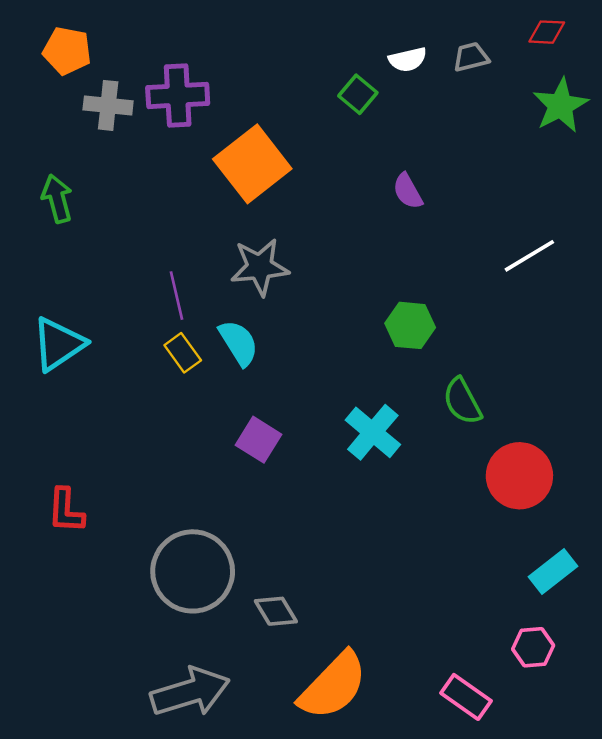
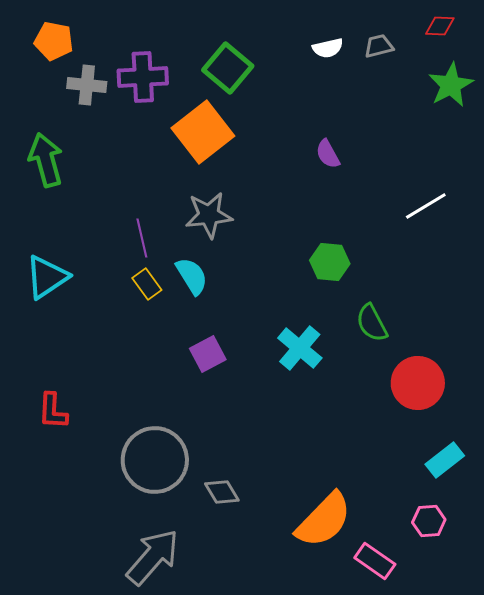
green square: (358, 94) -> (228, 68), moved, size x1.6
green arrow: (57, 199) -> (46, 160), size x1.4
purple square: (258, 440) -> (208, 354), turned 30
orange semicircle: (333, 686) -> (324, 520), moved
gray arrow: (190, 692) -> (153, 557), turned -32

